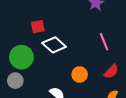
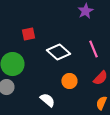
white diamond: (54, 45) -> (58, 52), moved

